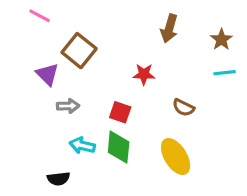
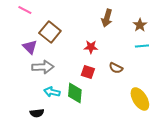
gray arrow: (68, 106) -> (43, 67), size x1.5
red square: (120, 112) -> (88, 72), moved
yellow ellipse: (176, 157) -> (140, 99), moved

